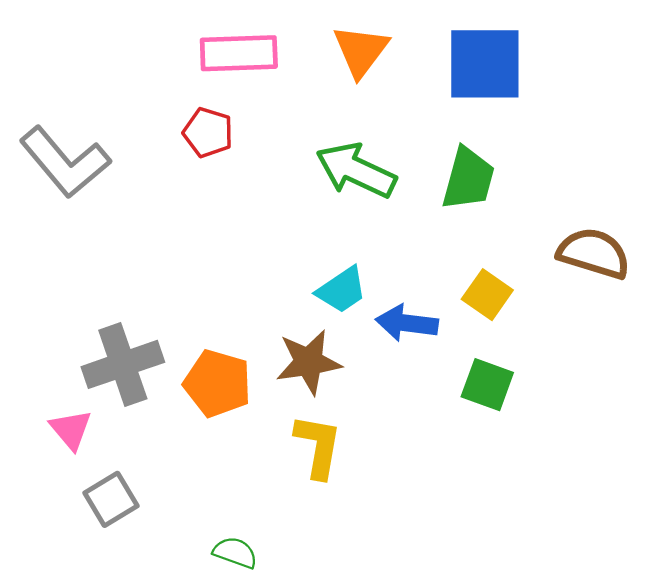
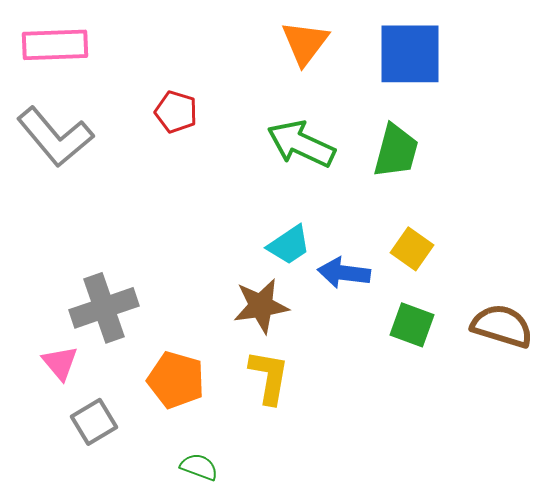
pink rectangle: (239, 53) -> (55, 45), moved
brown semicircle: (594, 253) -> (502, 326), moved
orange pentagon: (218, 383) -> (176, 380), moved

